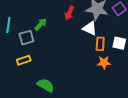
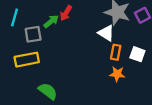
red arrow: (69, 13) -> (66, 13), moved
yellow rectangle: (24, 60) -> (27, 60), size x1.5

